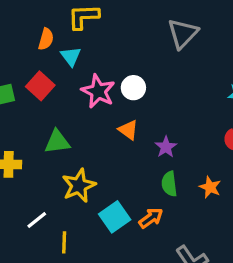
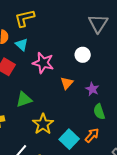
gray triangle: (183, 33) -> (98, 23), moved
white circle: (133, 88) -> (83, 55), moved
orange triangle: (128, 130) -> (67, 83), turned 48

